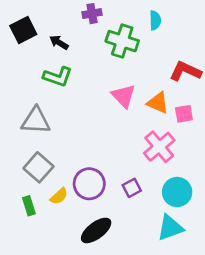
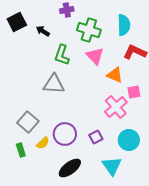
cyan semicircle: (155, 20) -> (124, 25), moved, size x1.5
green L-shape: (58, 77) -> (62, 55), moved, turned 90
pink triangle: (124, 96) -> (95, 56), moved
pink square: (184, 114) -> (134, 92), moved
gray triangle: (36, 121) -> (54, 84), moved
cyan triangle: (170, 228) -> (112, 166), moved, turned -45

